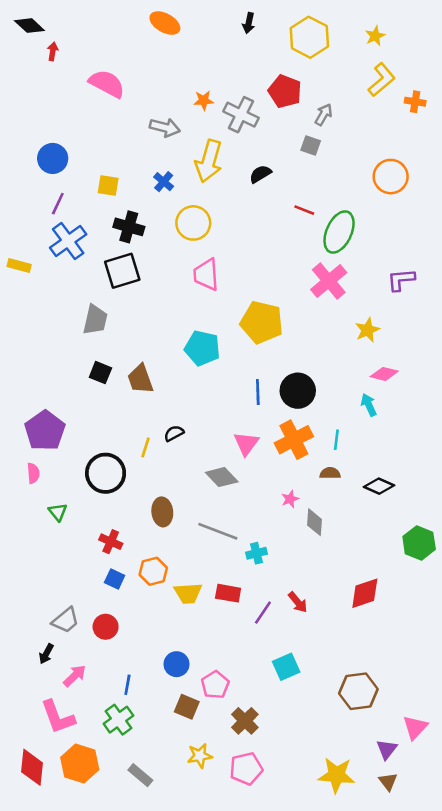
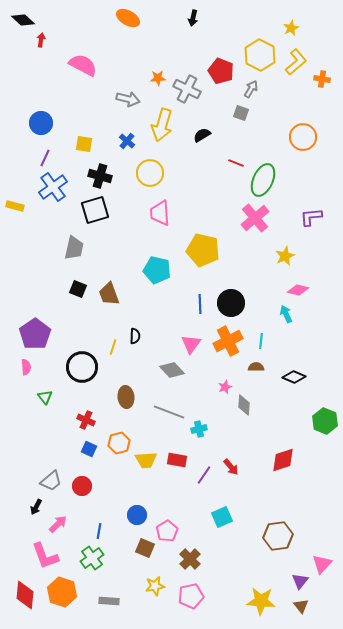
yellow hexagon: (309, 37) -> (260, 55), moved
black semicircle: (174, 433) -> (135, 336), turned 119
gray rectangle: (140, 775) -> (109, 601), turned -36

